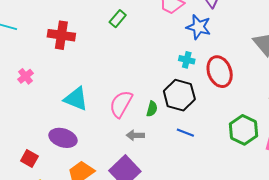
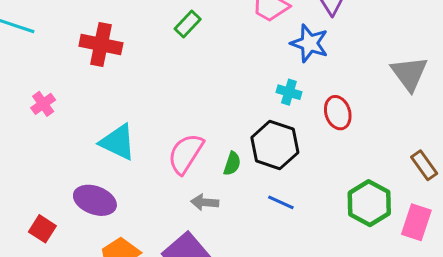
red ellipse: (220, 72) -> (338, 113), size x0.7

